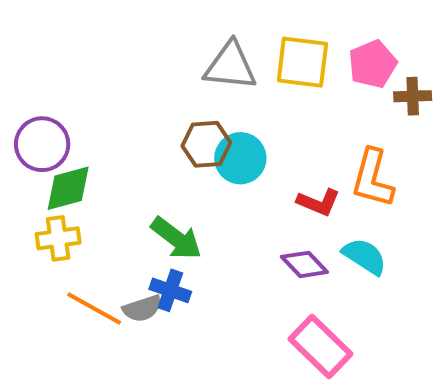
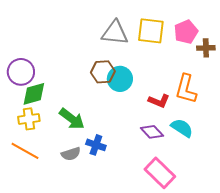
green arrow: (176, 238) -> (72, 119), moved
blue cross: (170, 290) -> (96, 145), moved
orange line: (94, 308) -> (25, 151), moved

